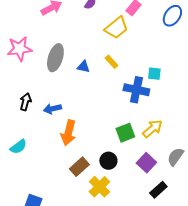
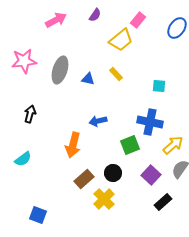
blue cross: (136, 90) -> (150, 122), moved
blue arrow: (52, 109) -> (98, 121), moved
yellow arrow: (152, 129) -> (173, 145), moved

